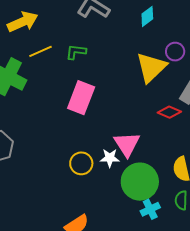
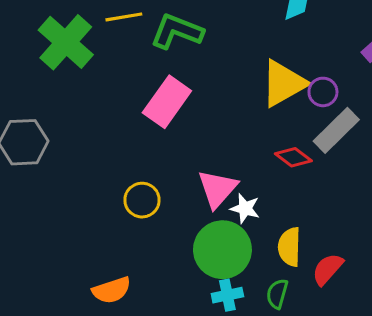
green L-shape: (76, 52) -> (177, 31), size x1.6
purple circle: (175, 52) -> (323, 92), moved
white star: (110, 158) -> (245, 208), moved

